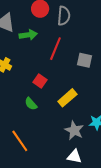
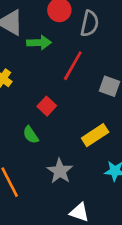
yellow rectangle: (67, 98) -> (95, 135), moved
gray star: (74, 130) -> (60, 171), moved

